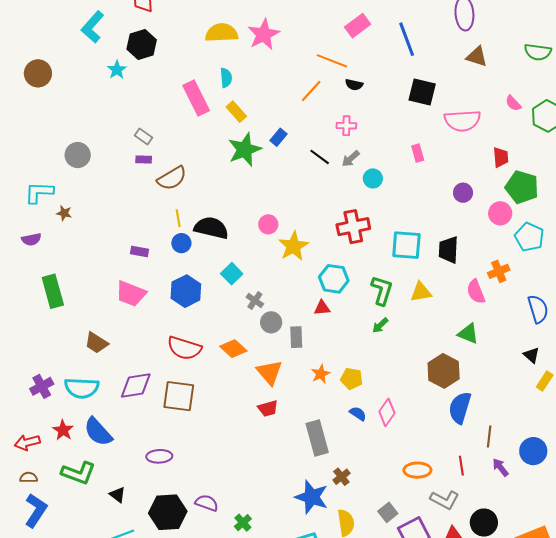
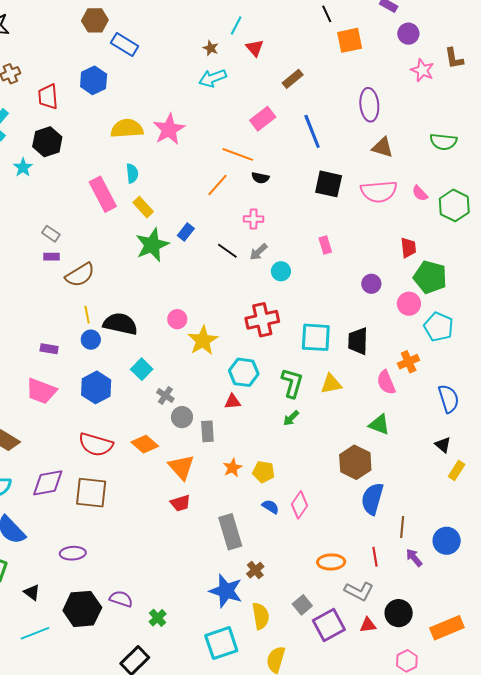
pink semicircle: (462, 121) -> (379, 192), moved

